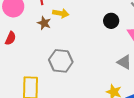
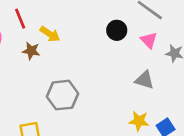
yellow arrow: (61, 13) -> (50, 34), turned 35

